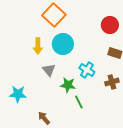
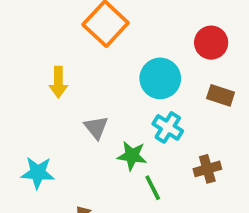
cyan circle: (63, 44) -> (160, 78), moved
yellow arrow: (38, 46) -> (58, 82), moved
brown cross: (112, 82) -> (207, 169), moved

